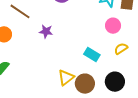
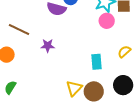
pink circle: (113, 26) -> (107, 21), moved
cyan rectangle: (92, 55) -> (96, 62), turned 63

